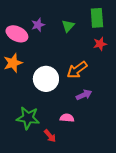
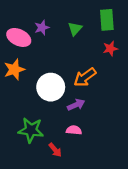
purple arrow: (84, 95) -> (76, 105), moved

